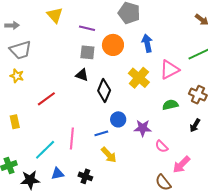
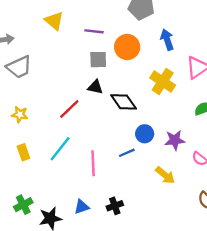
yellow star: (17, 76) -> (20, 115), moved
black diamond: (104, 90) -> (124, 102), turned -50
red line: (46, 99) -> (69, 109), moved
cyan line: (45, 150) -> (60, 149), moved
yellow arrow: (109, 155) -> (165, 175), moved
black cross: (85, 176) -> (115, 206), turned -32

